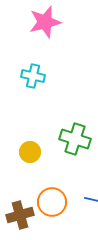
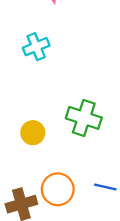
cyan cross: (33, 76) -> (36, 47), turned -35

